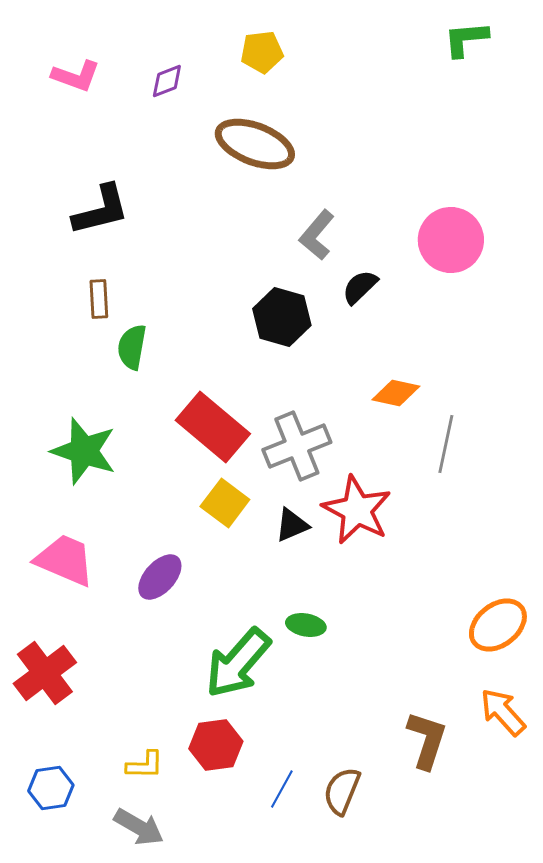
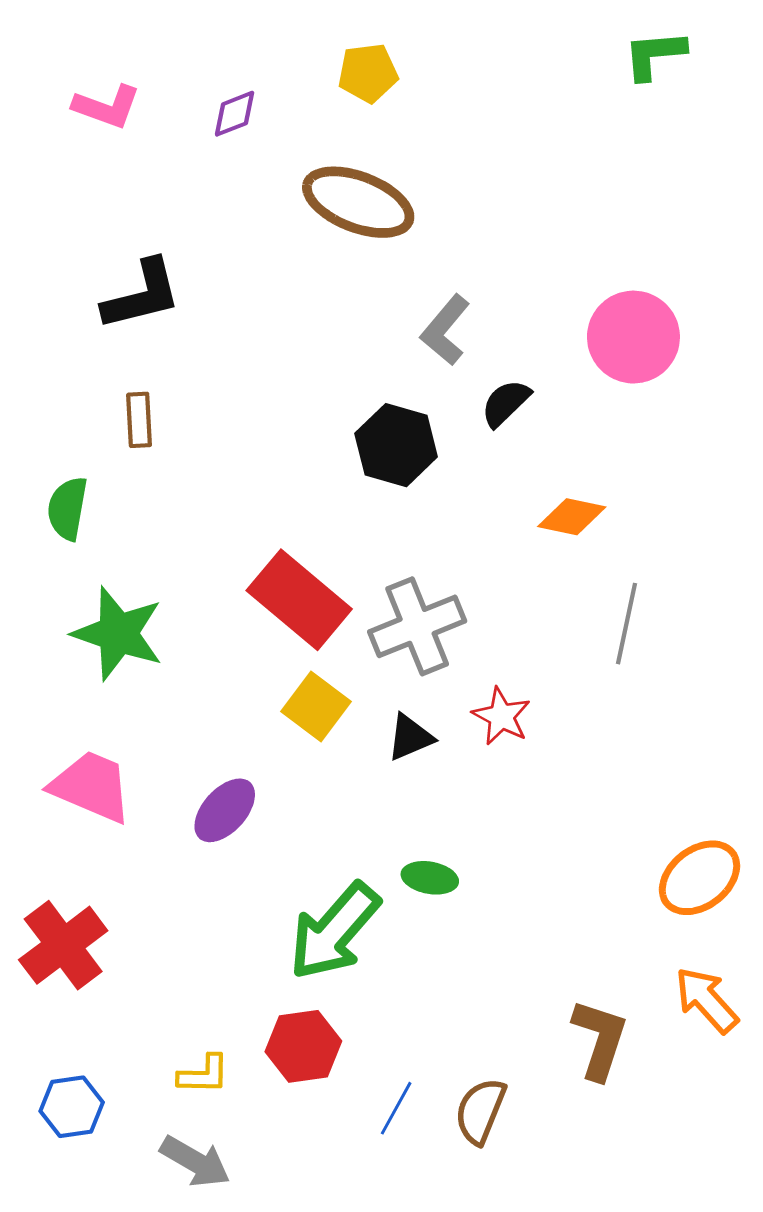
green semicircle: (132, 347) -> (67, 508), moved
orange diamond: (396, 393) -> (572, 517), moved
red star: (357, 510) -> (501, 716), size x0.6

